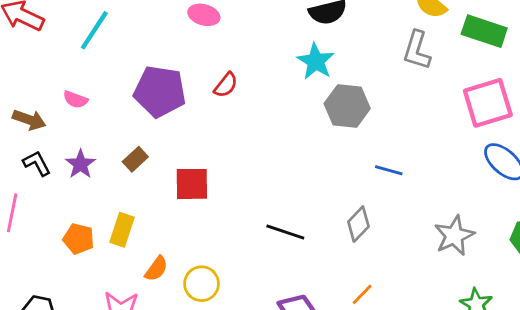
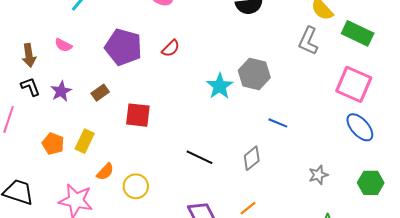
cyan star: (316, 61) -> (220, 86), moved
pink square: (488, 103) -> (354, 84), turned 33
brown arrow: (29, 120) -> (29, 55), turned 55
gray star: (454, 236) -> (318, 175), size x0.7

